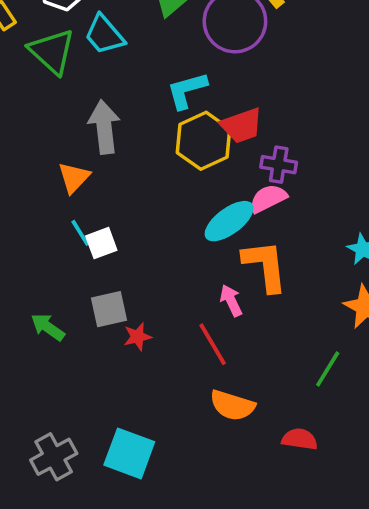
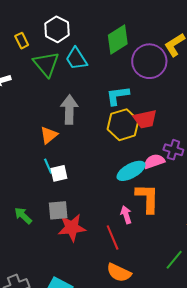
purple cross: (279, 165) -> (173, 150), moved
red star: (138, 337) -> (72, 228), size x1.8

